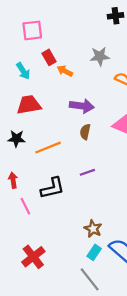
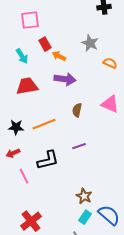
gray star: (100, 56) -> (90, 43), turned 30
purple arrow: (82, 106) -> (65, 79), moved
black star: (16, 139) -> (16, 127), moved
red arrow: (13, 180) -> (13, 153), turned -104

